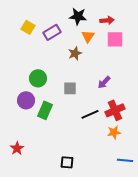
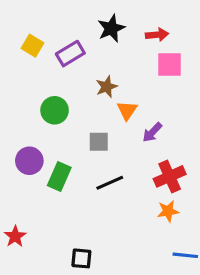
black star: (78, 16) -> (111, 28), turned -30
orange triangle: (88, 36) -> (127, 110), moved
green circle: (38, 78) -> (55, 110), moved
black line: (90, 114) -> (110, 183), moved
black square: (67, 162) -> (81, 258), moved

